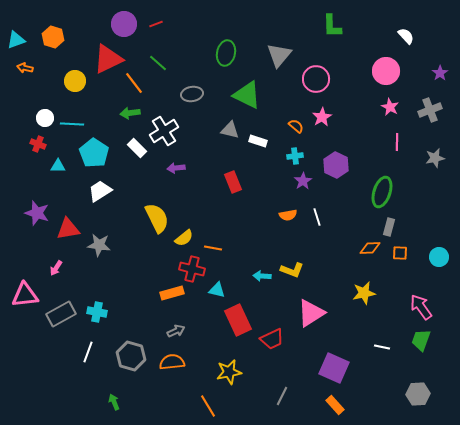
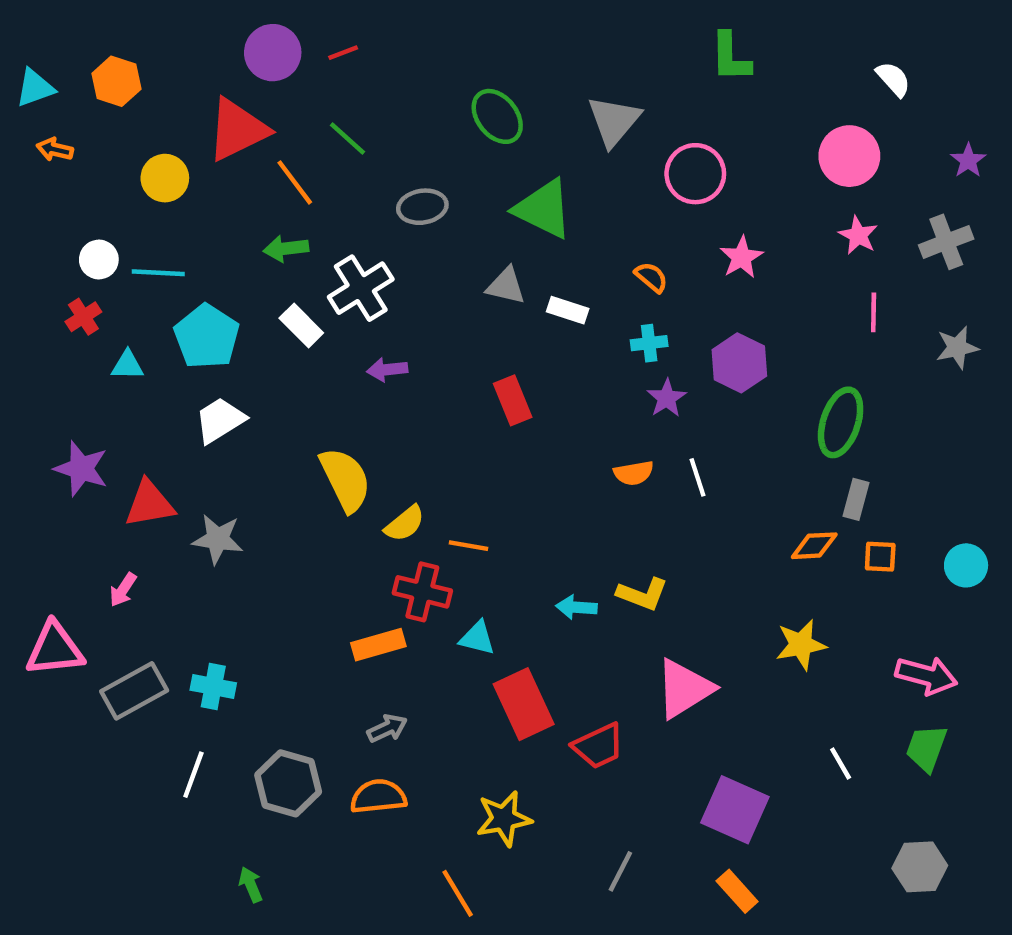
green ellipse: (226, 53) -> (497, 116), turned -50
pink star: (322, 117) -> (742, 257), moved
red cross: (38, 144) -> (83, 317), turned 35
pink arrow: (421, 307) -> (926, 675), turned 140
white line: (382, 347) -> (841, 764), turned 49

